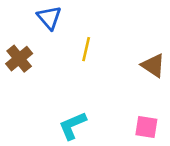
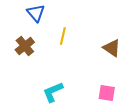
brown cross: (19, 59) -> (25, 46), moved

